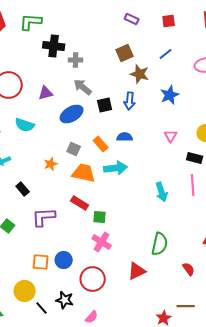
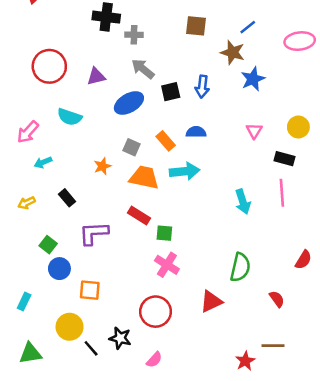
brown square: (125, 53) -> (196, 26), turned 30
brown star: (140, 74) -> (233, 52), moved
blue circle: (64, 260) -> (59, 269), moved

